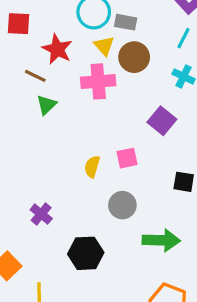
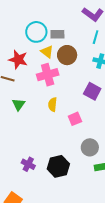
green triangle: (46, 105) -> (18, 105), moved
yellow semicircle: (92, 167) -> (53, 104), moved
gray circle: (122, 205) -> (90, 147), moved
black hexagon: (86, 253) -> (58, 166), moved

